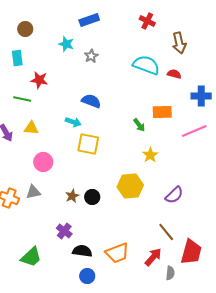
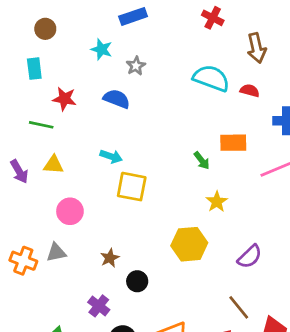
blue semicircle: (91, 101) -> (117, 99), moved
black circle: (92, 197) -> (137, 281), moved

